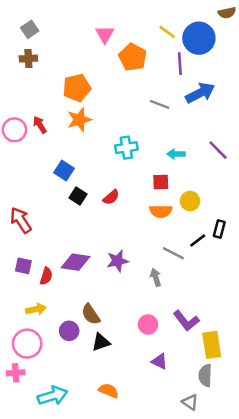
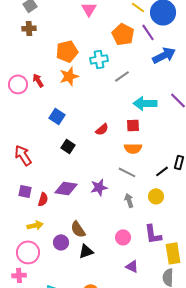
orange pentagon: (133, 57) -> (123, 34), moved
purple line: (180, 64) -> (148, 32), turned -30
gray line: (159, 104) -> (122, 76), moved, turned -56
cyan cross: (126, 148) -> (99, 59), moved
cyan arrow: (176, 154) -> (145, 103), size x1.6
black square: (78, 196) -> (68, 146), moved
red semicircle: (111, 197) -> (102, 129), moved
yellow circle: (190, 201) -> (156, 196), moved
gray line: (173, 253) -> (127, 172), moved
purple L-shape: (186, 321) -> (153, 234), turned 30

